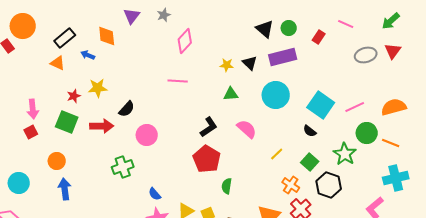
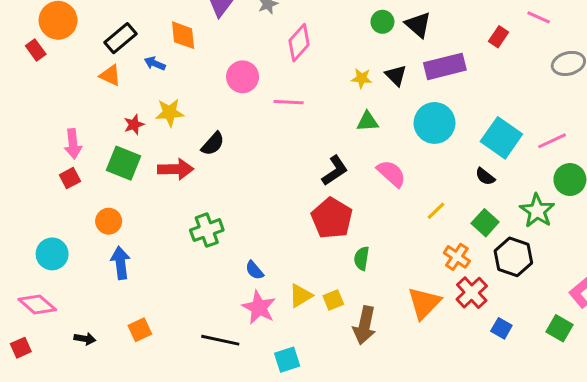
green circle: (289, 28) -> (382, 22), moved
pink circle: (147, 135) -> (243, 77), moved

